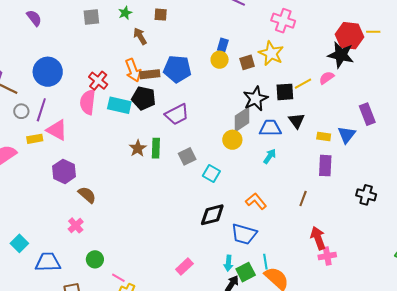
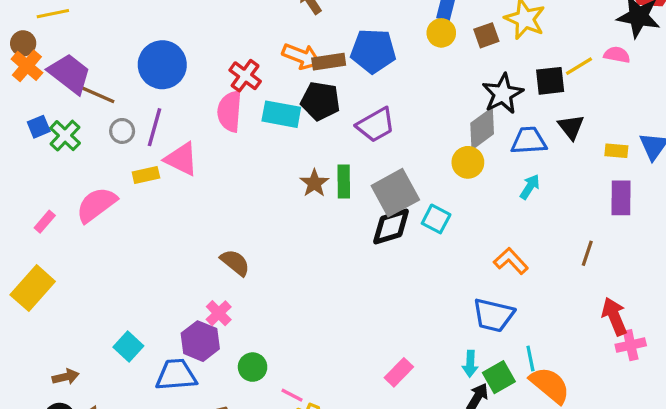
orange arrow: (133, 70) -> (301, 56), turned -45
pink semicircle: (327, 78) -> (617, 55), turned 49
gray square: (187, 156) -> (395, 193), size x1.6
purple hexagon: (64, 171) -> (200, 341), moved
black diamond: (212, 215) -> (391, 226), moved

